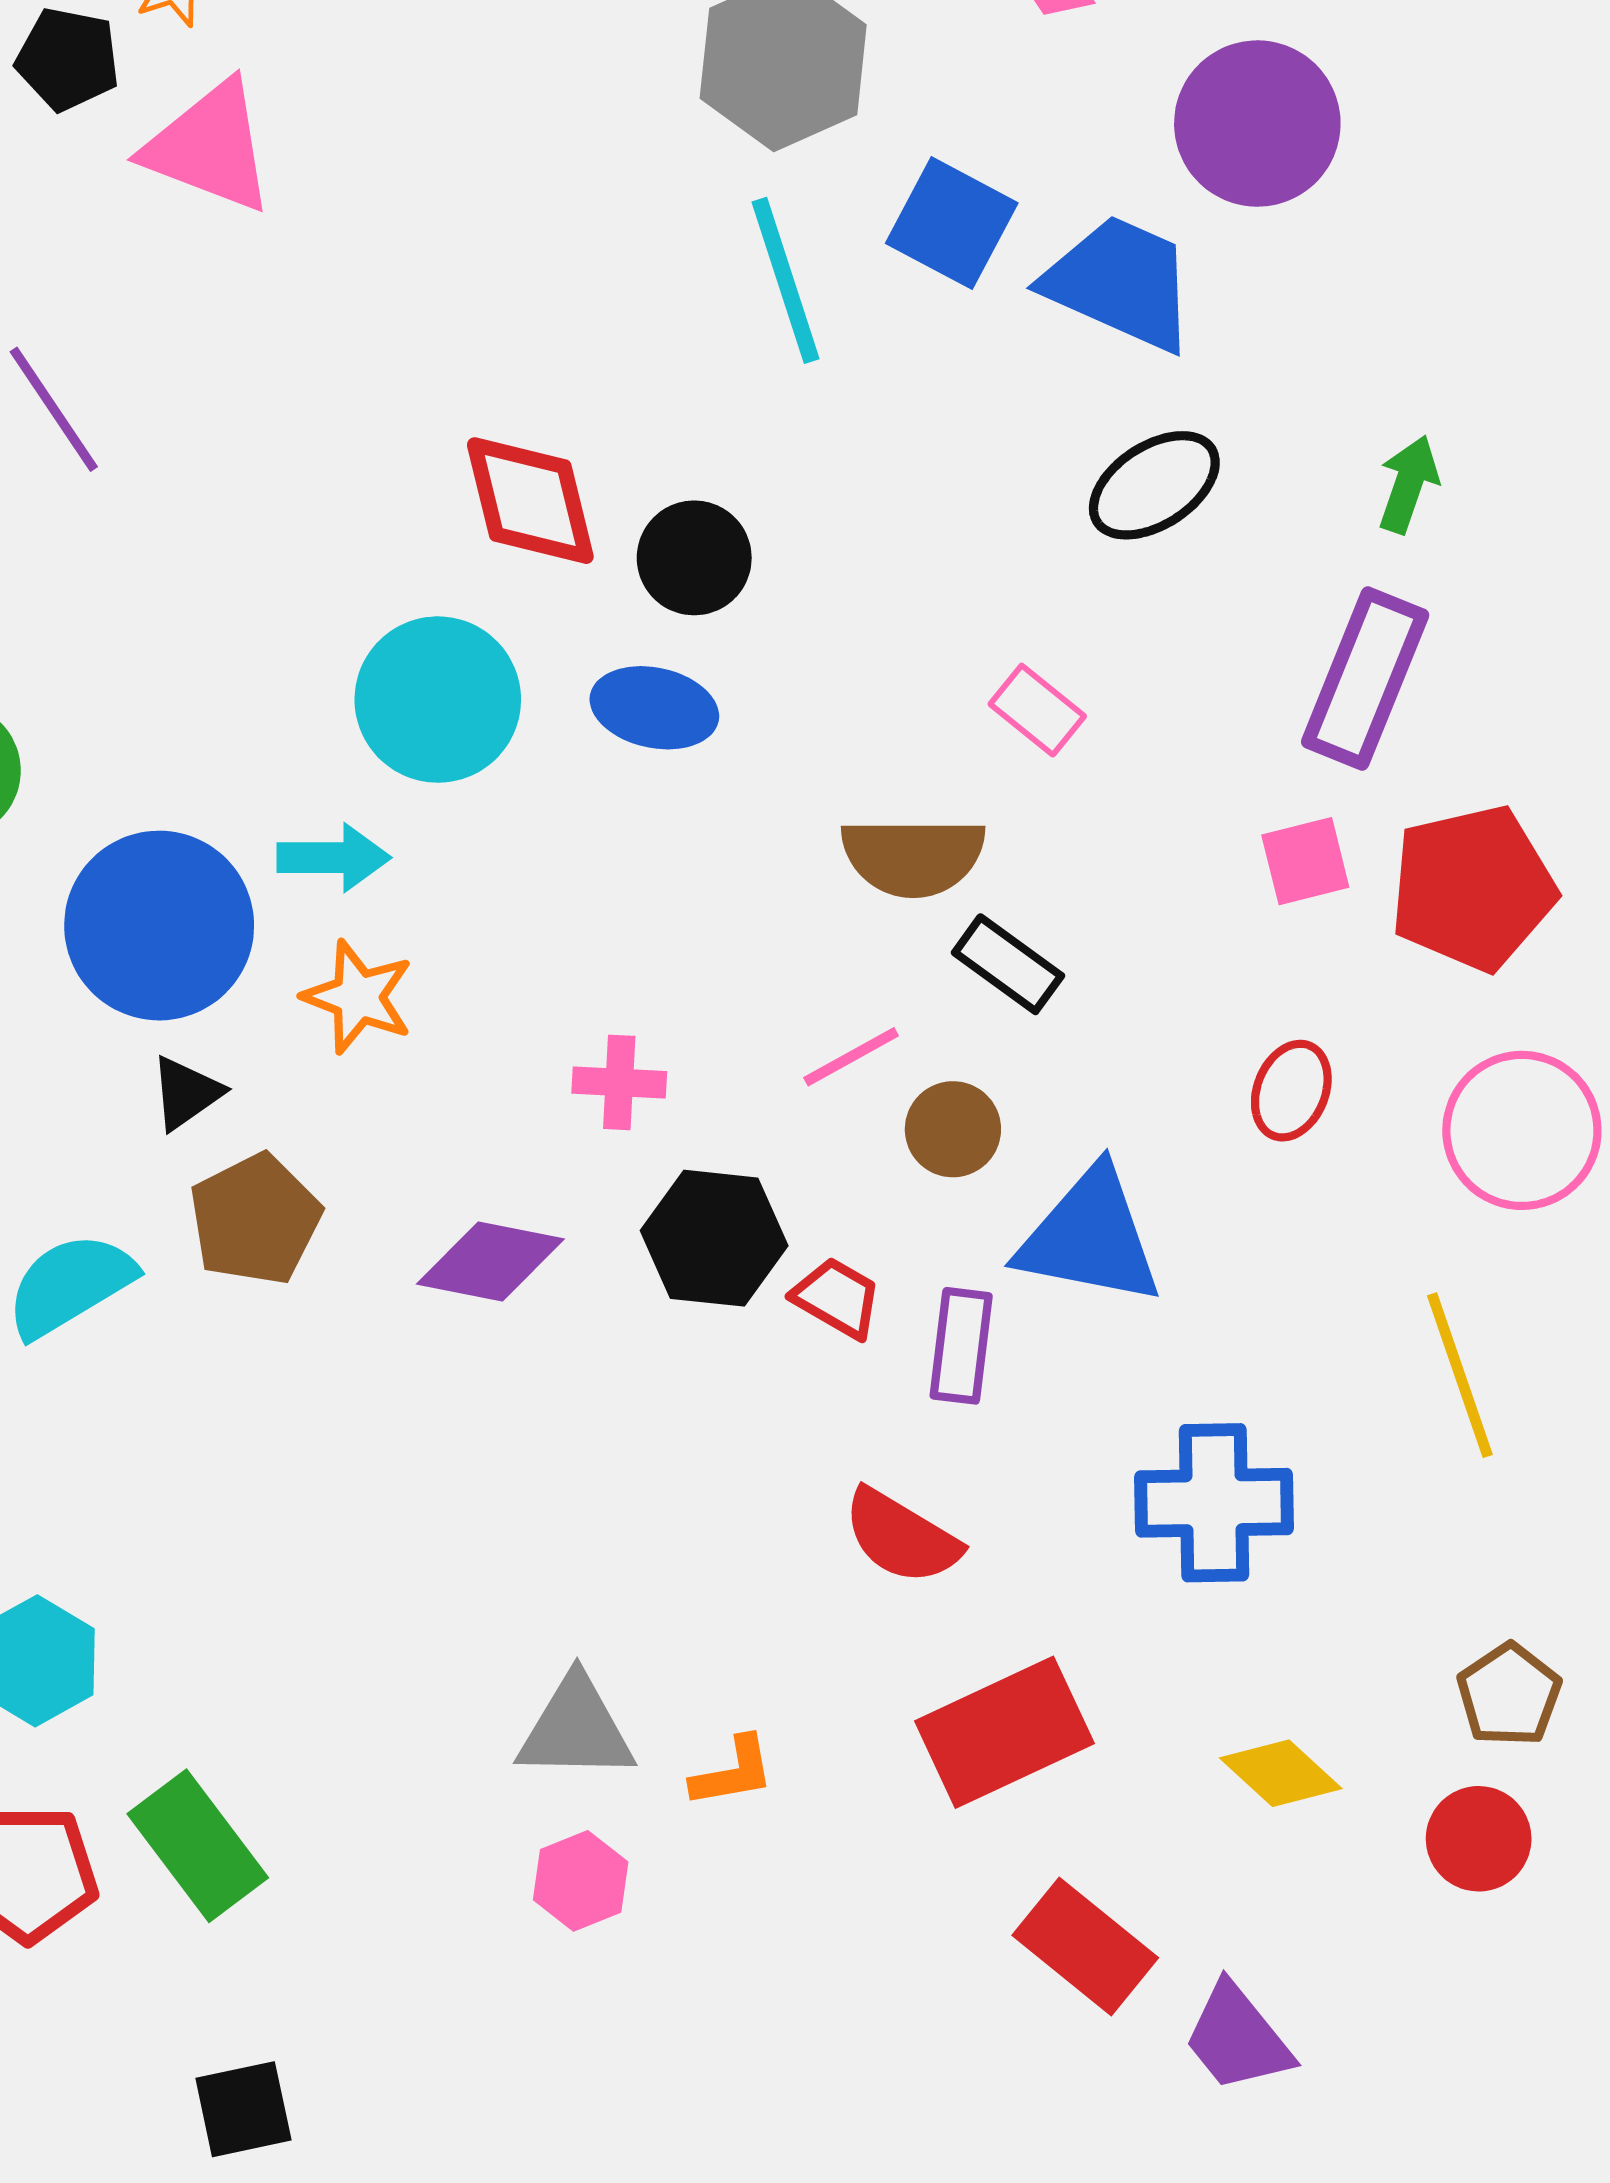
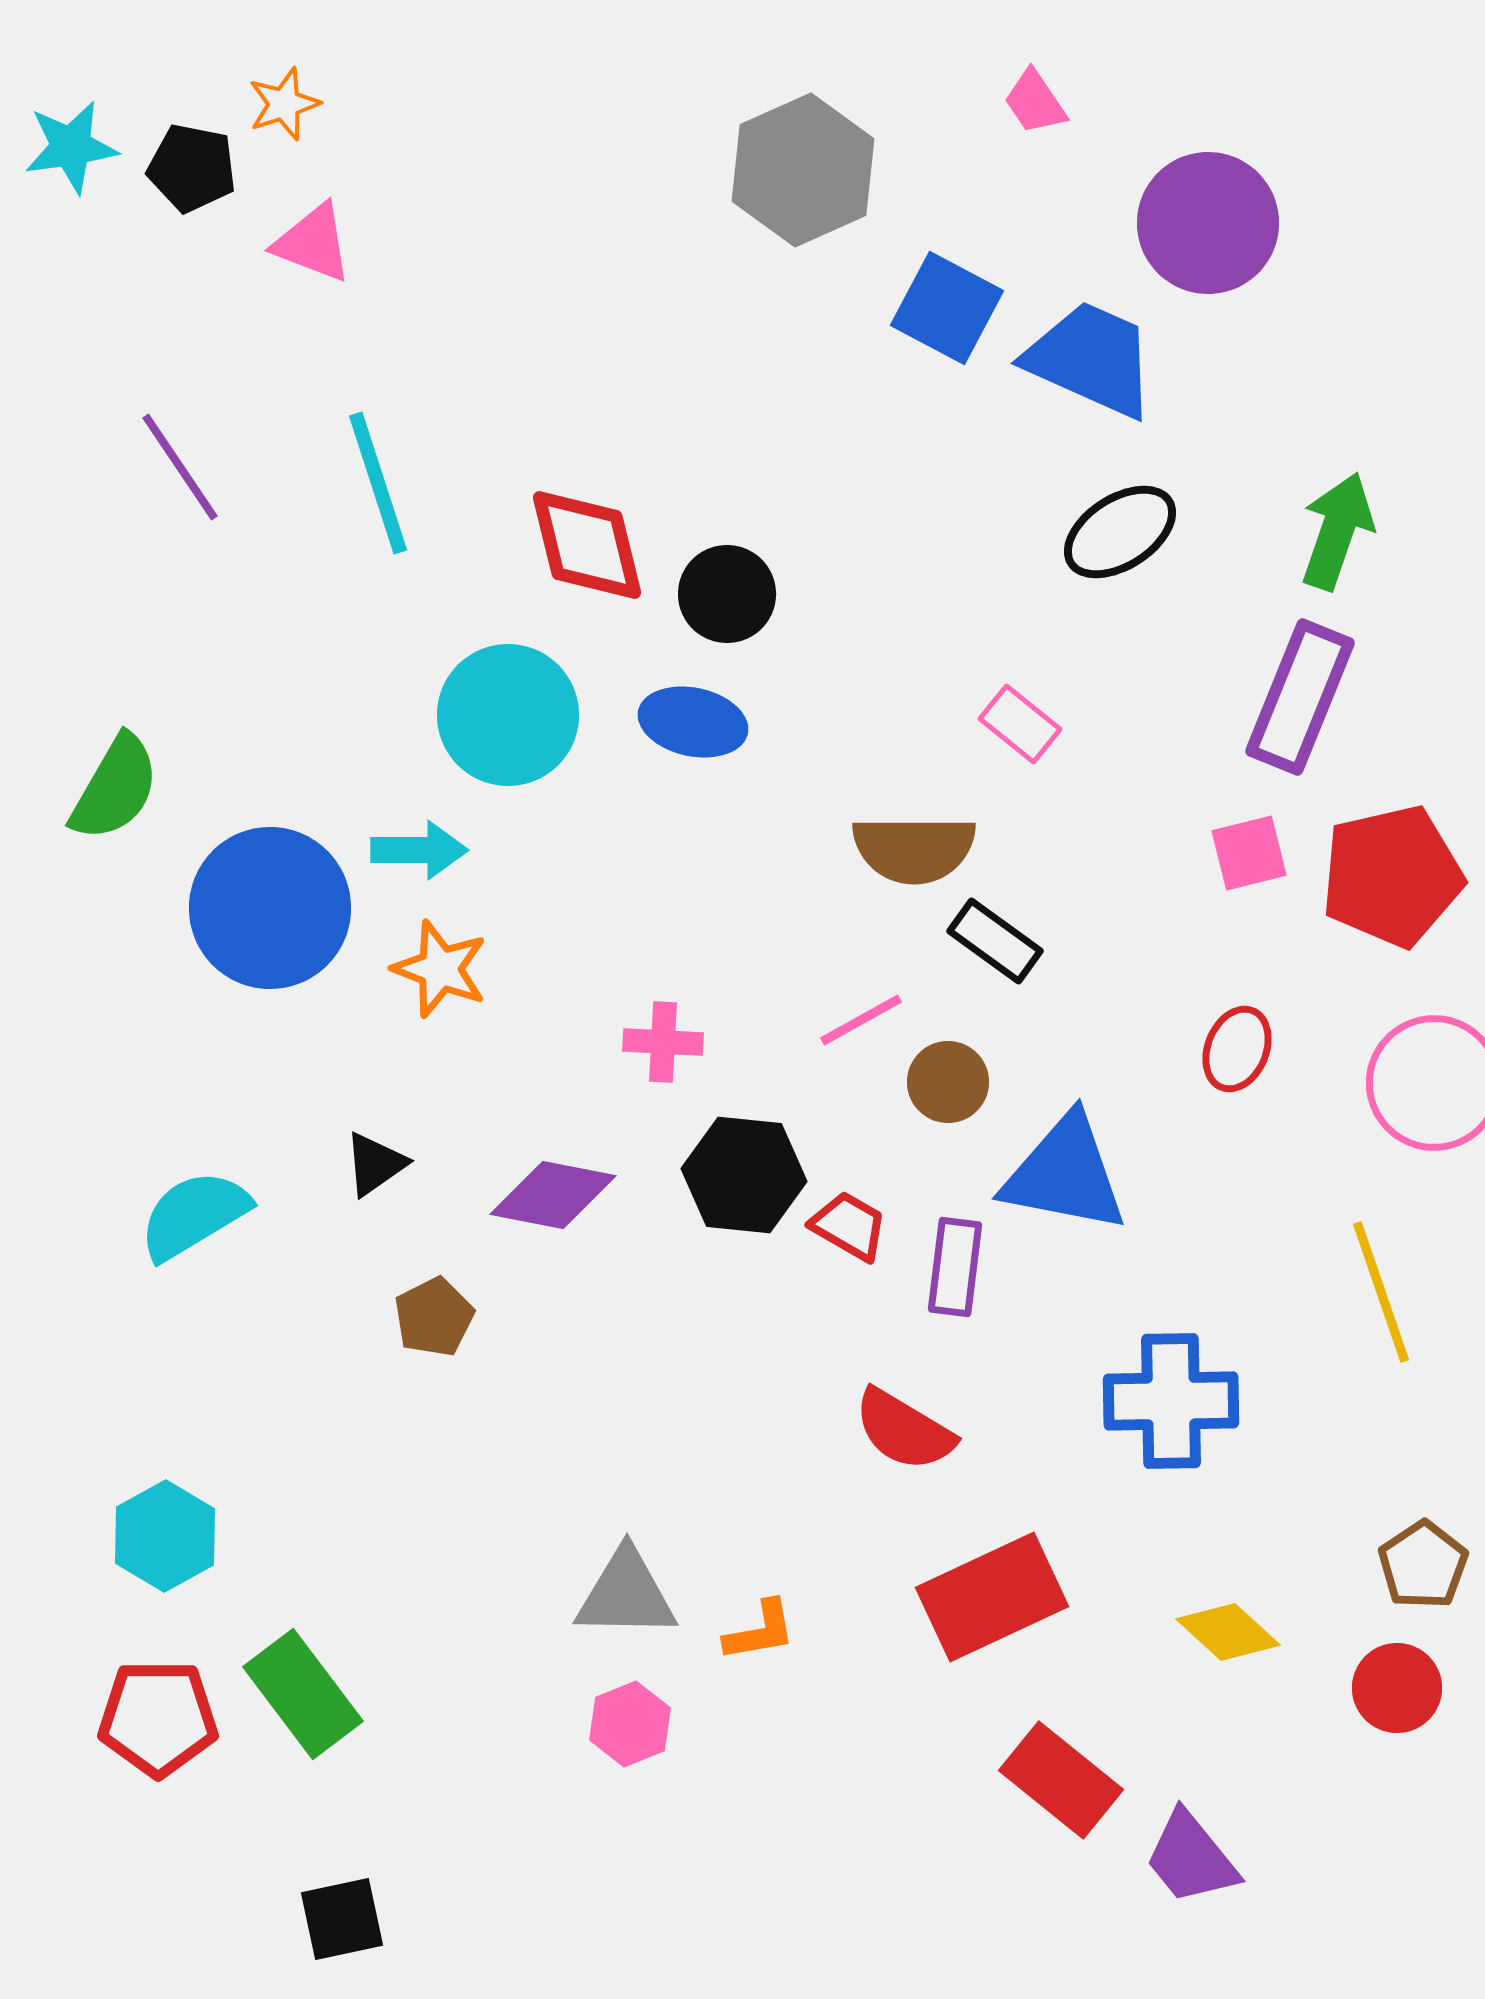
pink triangle: (209, 147) -> (313, 243), size x0.7
cyan line: (786, 280) -> (378, 483), moved
green arrow: (1408, 484) -> (1337, 531), size x1.4
black triangle: (186, 1093) -> (375, 1164), moved
brown pentagon: (255, 1219) -> (434, 1317), moved, size x0.7

